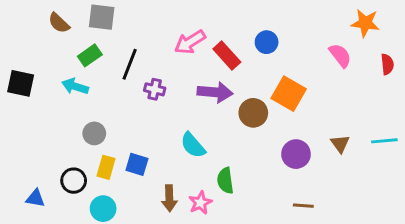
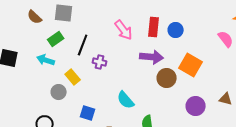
pink arrow: (190, 42) -> (124, 30), turned -95
red rectangle: (227, 55) -> (154, 27), moved, turned 48
purple arrow: (215, 92) -> (152, 57), moved
brown triangle: (340, 144) -> (226, 99), turned -40
yellow rectangle: (106, 167) -> (73, 77), moved, turned -56

